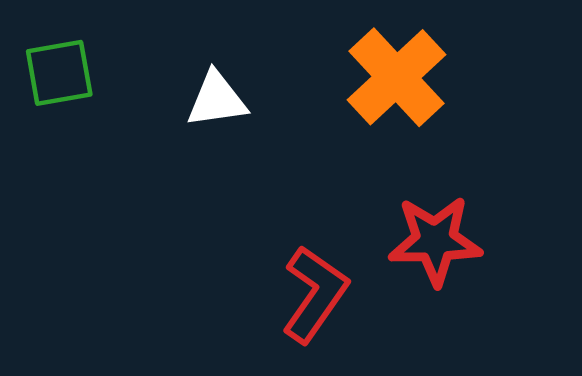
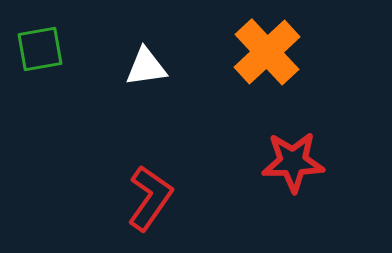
red L-shape: (315, 294) -> (150, 198), moved

